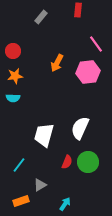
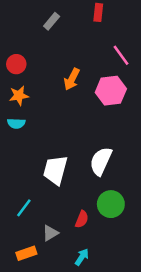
red semicircle: (67, 162) -> (82, 219), moved

